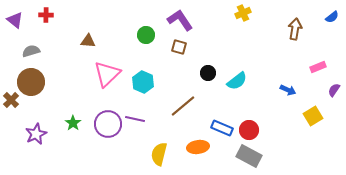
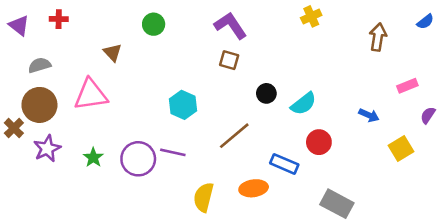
green circle: (146, 35) -> (154, 24), moved
brown triangle: (88, 41) -> (113, 52), turned 42
pink triangle: (107, 74) -> (91, 95), moved, turned 36
red circle: (249, 130) -> (319, 142), moved
purple star: (36, 134) -> (47, 149), moved
gray rectangle: (249, 156) -> (337, 204), moved

